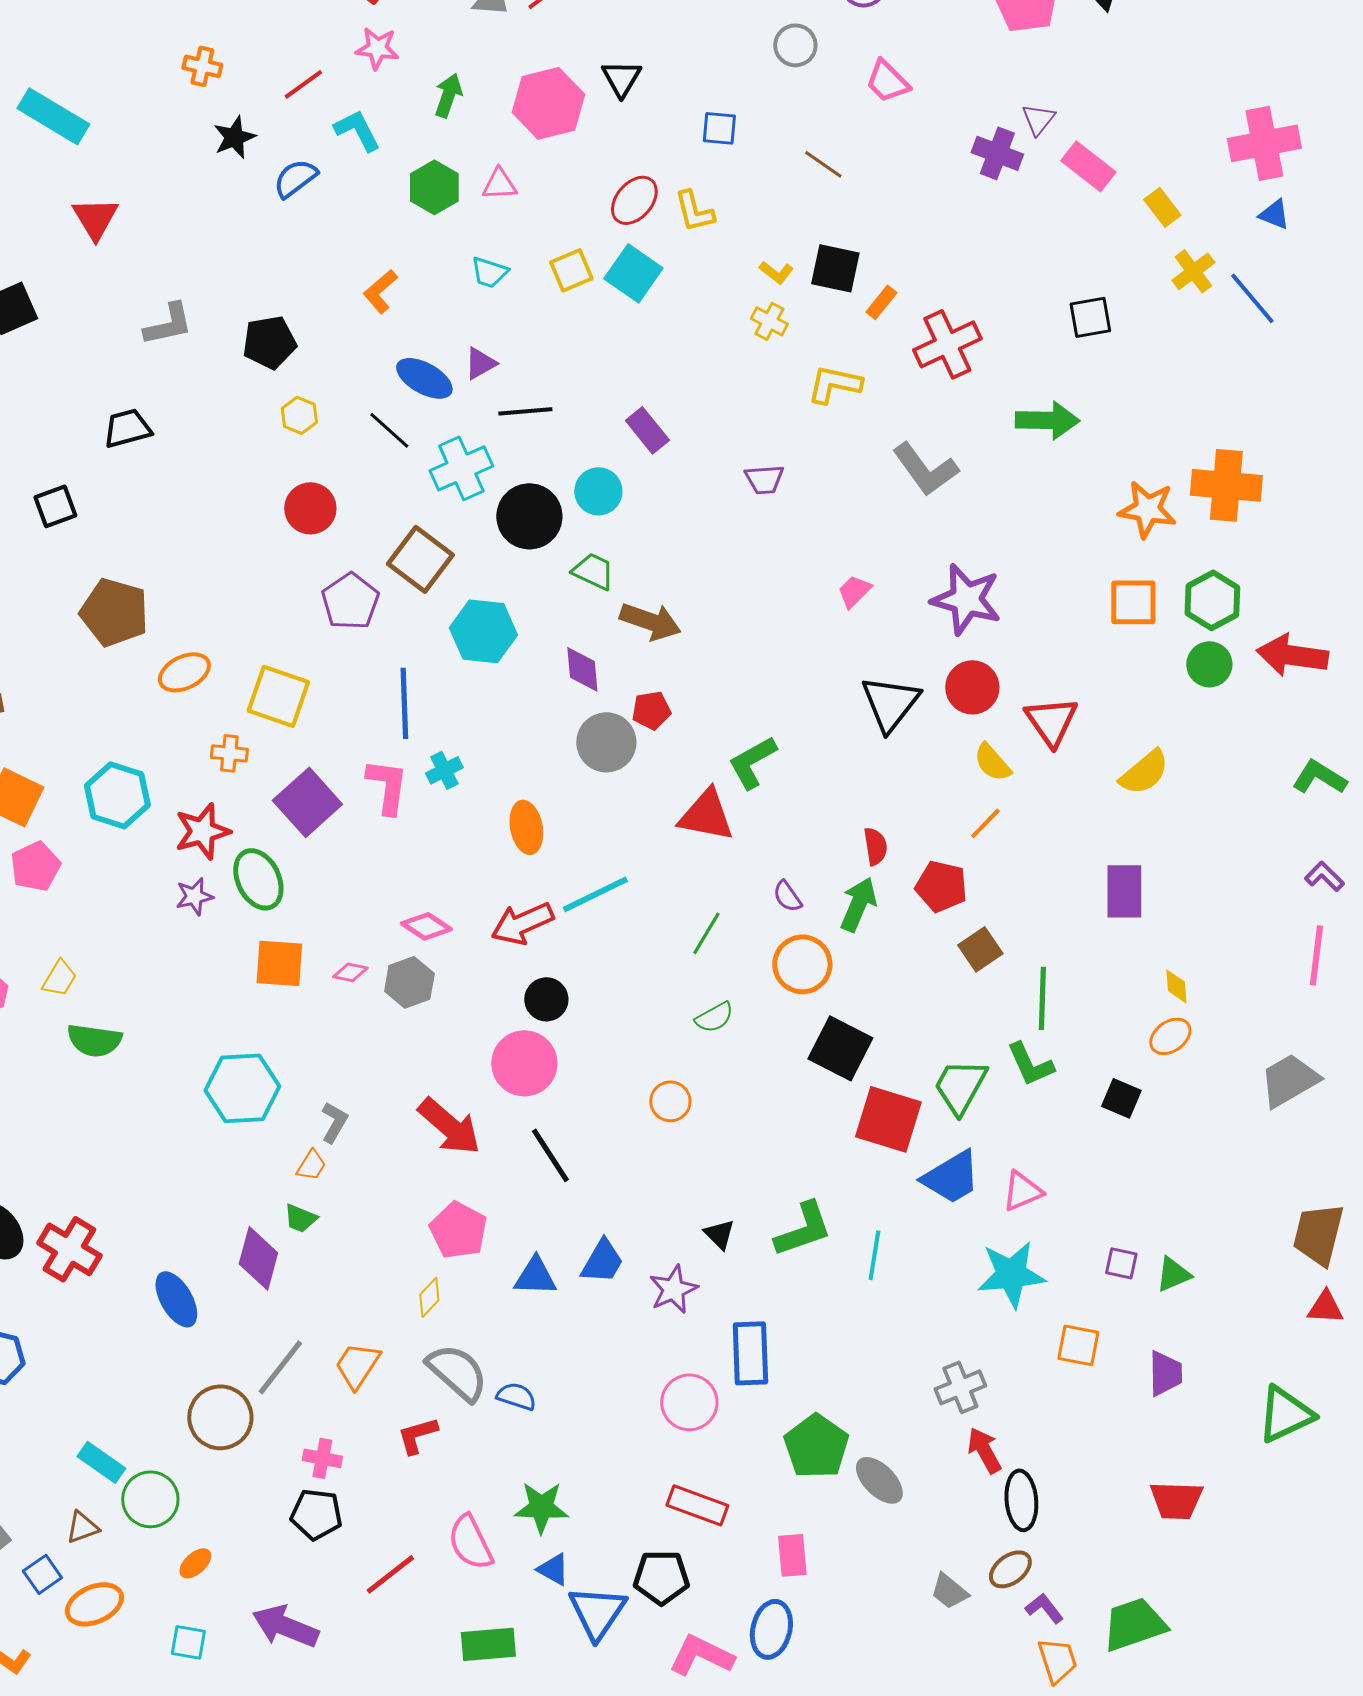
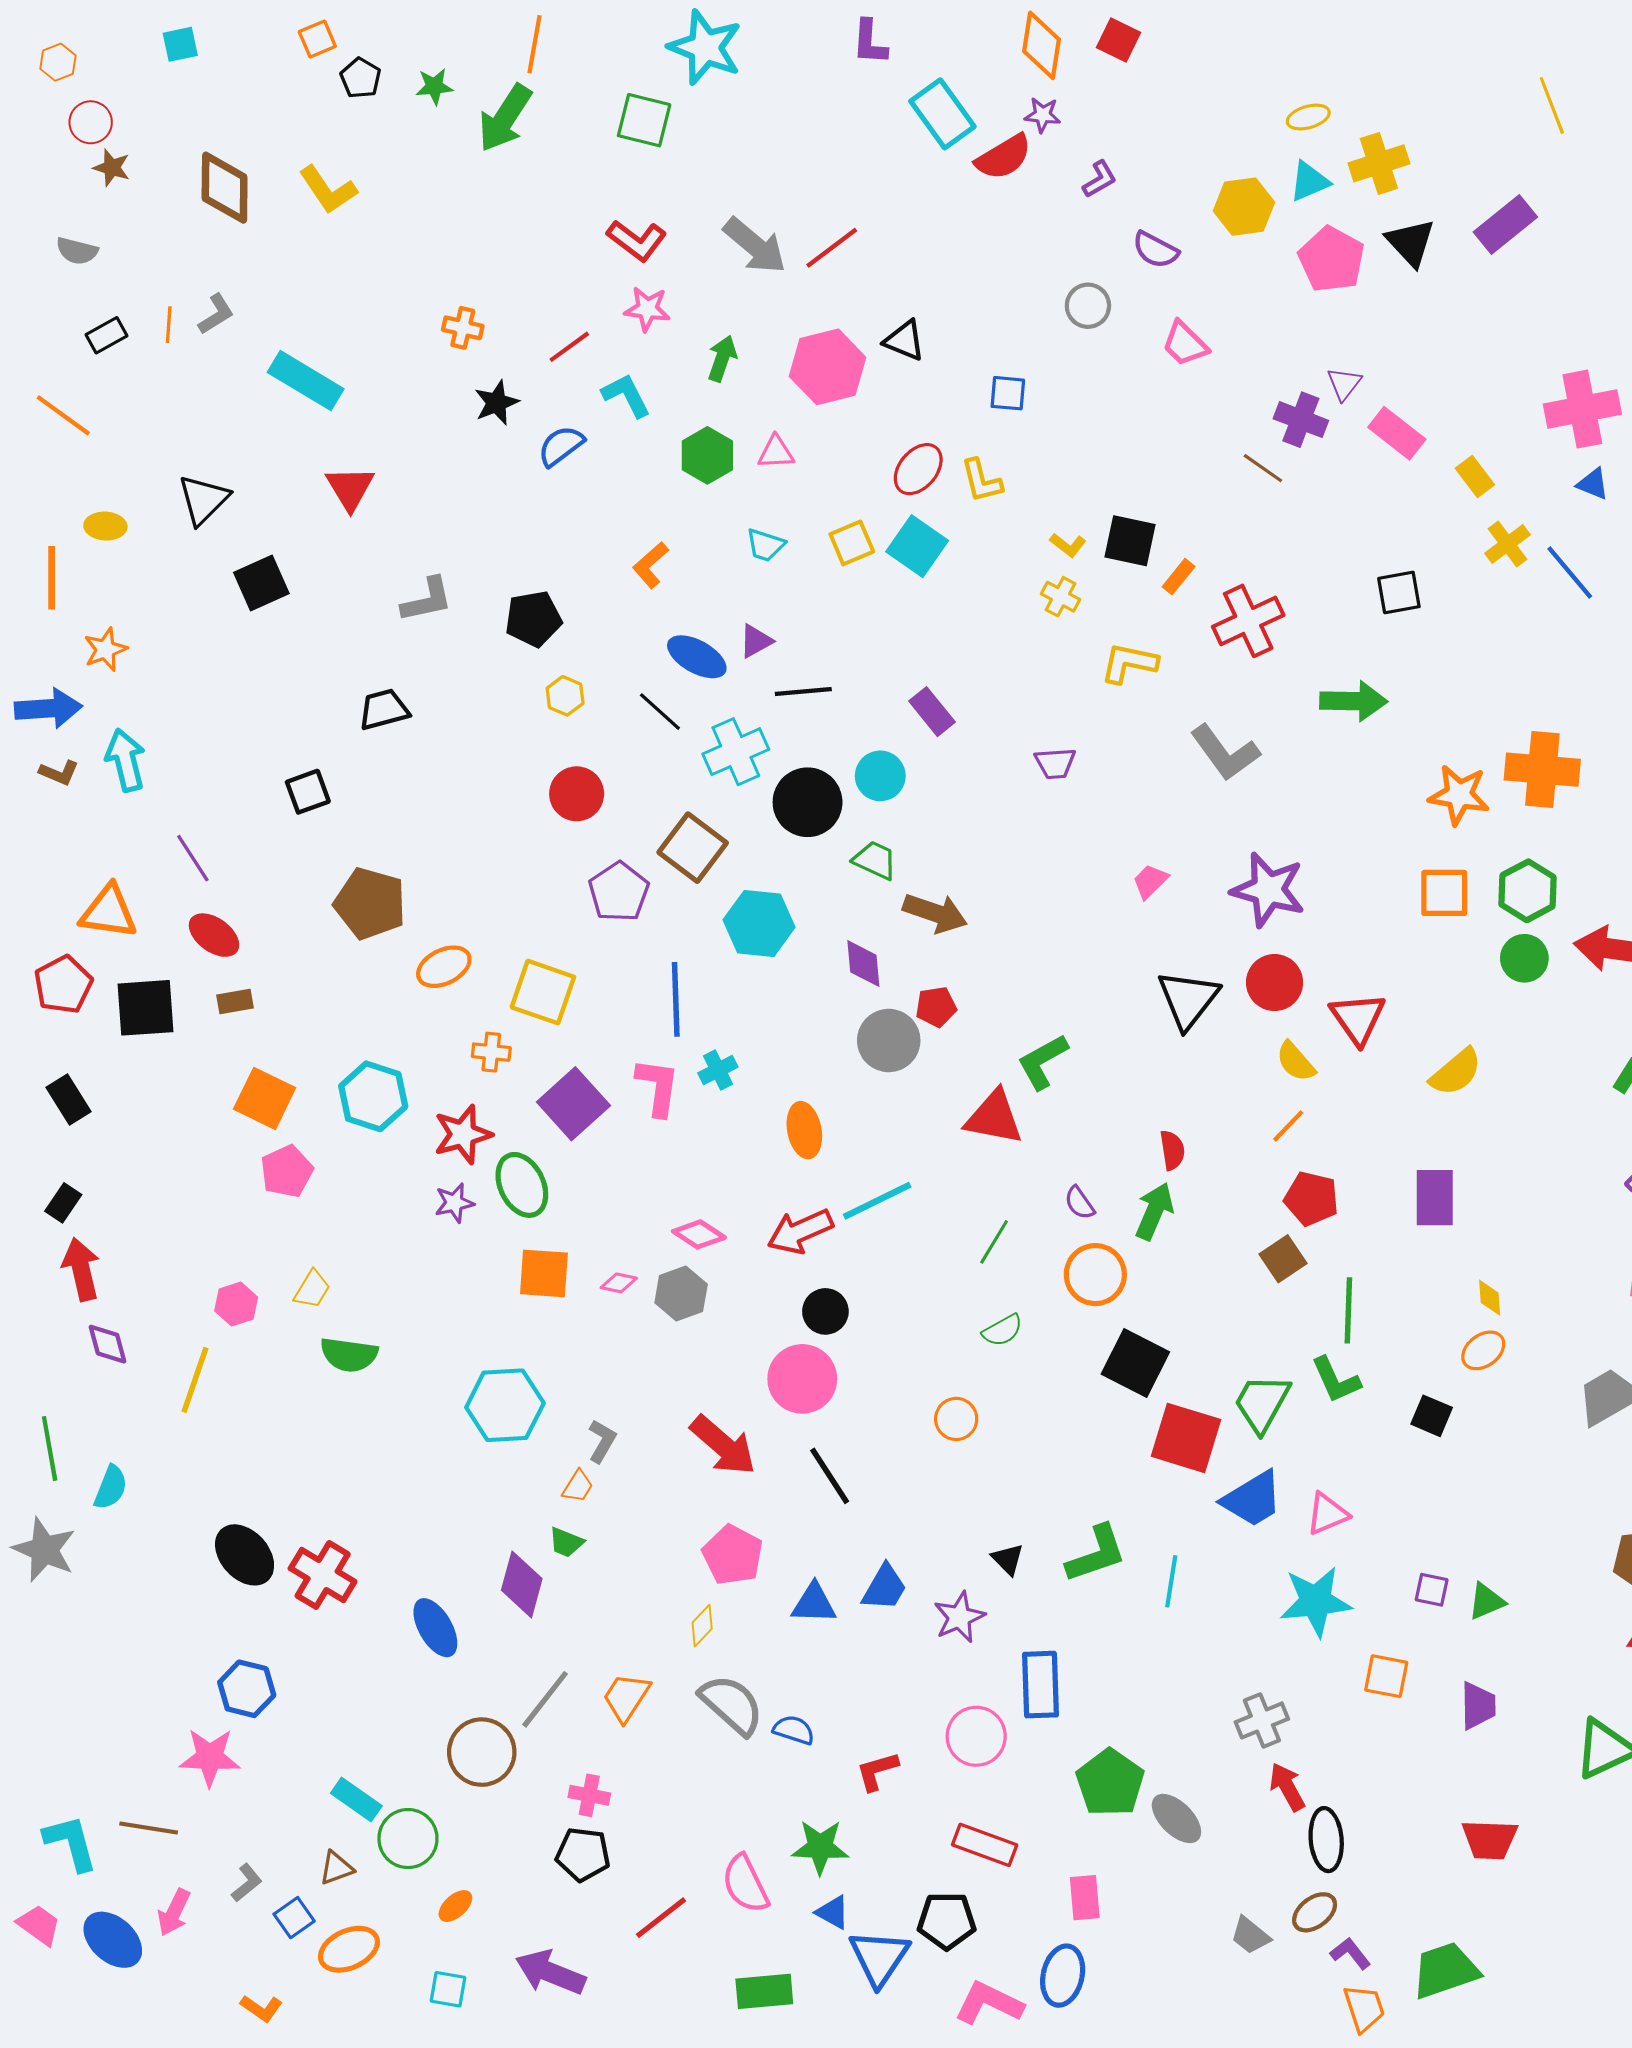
black triangle: (621, 78) -> (905, 341), turned -39
brown line: (823, 164) -> (1263, 468), moved
red pentagon: (941, 886) -> (1311, 1199), moved
red L-shape: (417, 1435) -> (877, 1771), moved

